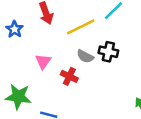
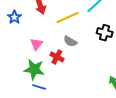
black cross: (108, 52) -> (105, 33), moved
green star: (18, 97) -> (34, 69), moved

